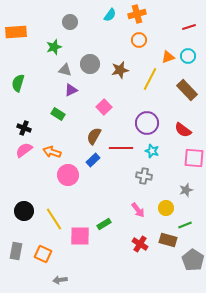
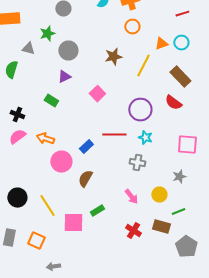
gray circle: (90, 64) -> (68, 51), moved
gray triangle: (65, 70) -> (28, 49), moved
red semicircle: (183, 130) -> (173, 103), moved
brown semicircle: (94, 136) -> (85, 179), moved

